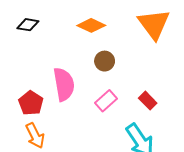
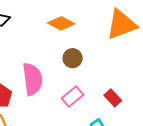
orange triangle: (154, 24) -> (121, 24), turned 44

